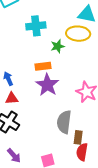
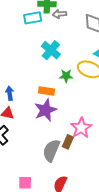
cyan cross: (36, 26) -> (51, 50), turned 30
brown rectangle: (78, 137) -> (68, 142), moved

